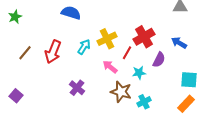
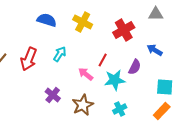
red cross: (144, 37) -> (124, 30), moved
yellow cross: (107, 39) -> (83, 22), moved, turned -36
cyan star: (139, 73) -> (115, 80), size x1.5
brown star: (121, 92) -> (83, 105), moved, turned 30

